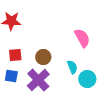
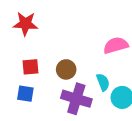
pink semicircle: (82, 38) -> (116, 45), turned -78
purple cross: (38, 80) -> (76, 99), moved, turned -30

